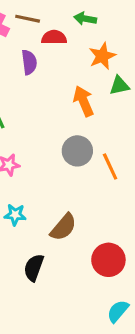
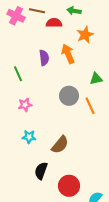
purple semicircle: (29, 62) -> (44, 58), moved
green triangle: (119, 86) -> (96, 79), moved
orange arrow: (84, 101) -> (68, 54), moved
red circle: (108, 260) -> (69, 186), moved

